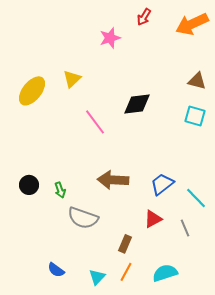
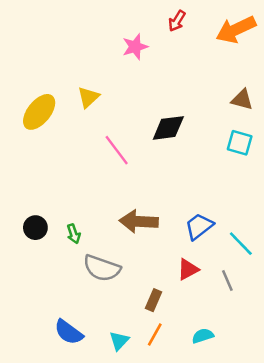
blue semicircle: (56, 270) -> (69, 332), size x1.4
cyan semicircle: (165, 273) -> (203, 336), size x0.7

